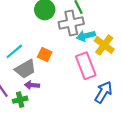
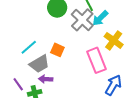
gray cross: (71, 23) -> (82, 20), turned -35
cyan arrow: (86, 36) -> (100, 18), moved, turned -30

